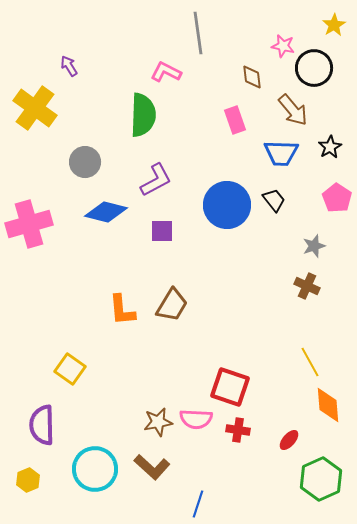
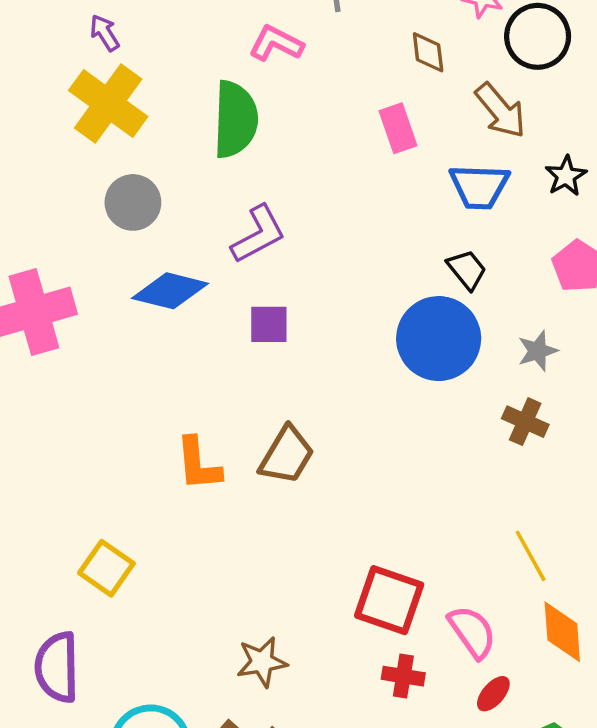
yellow cross: (35, 108) -> (108, 103), moved
blue circle: (227, 205) -> (439, 339), moved
pink semicircle: (196, 419) -> (472, 632), moved, turned -128

